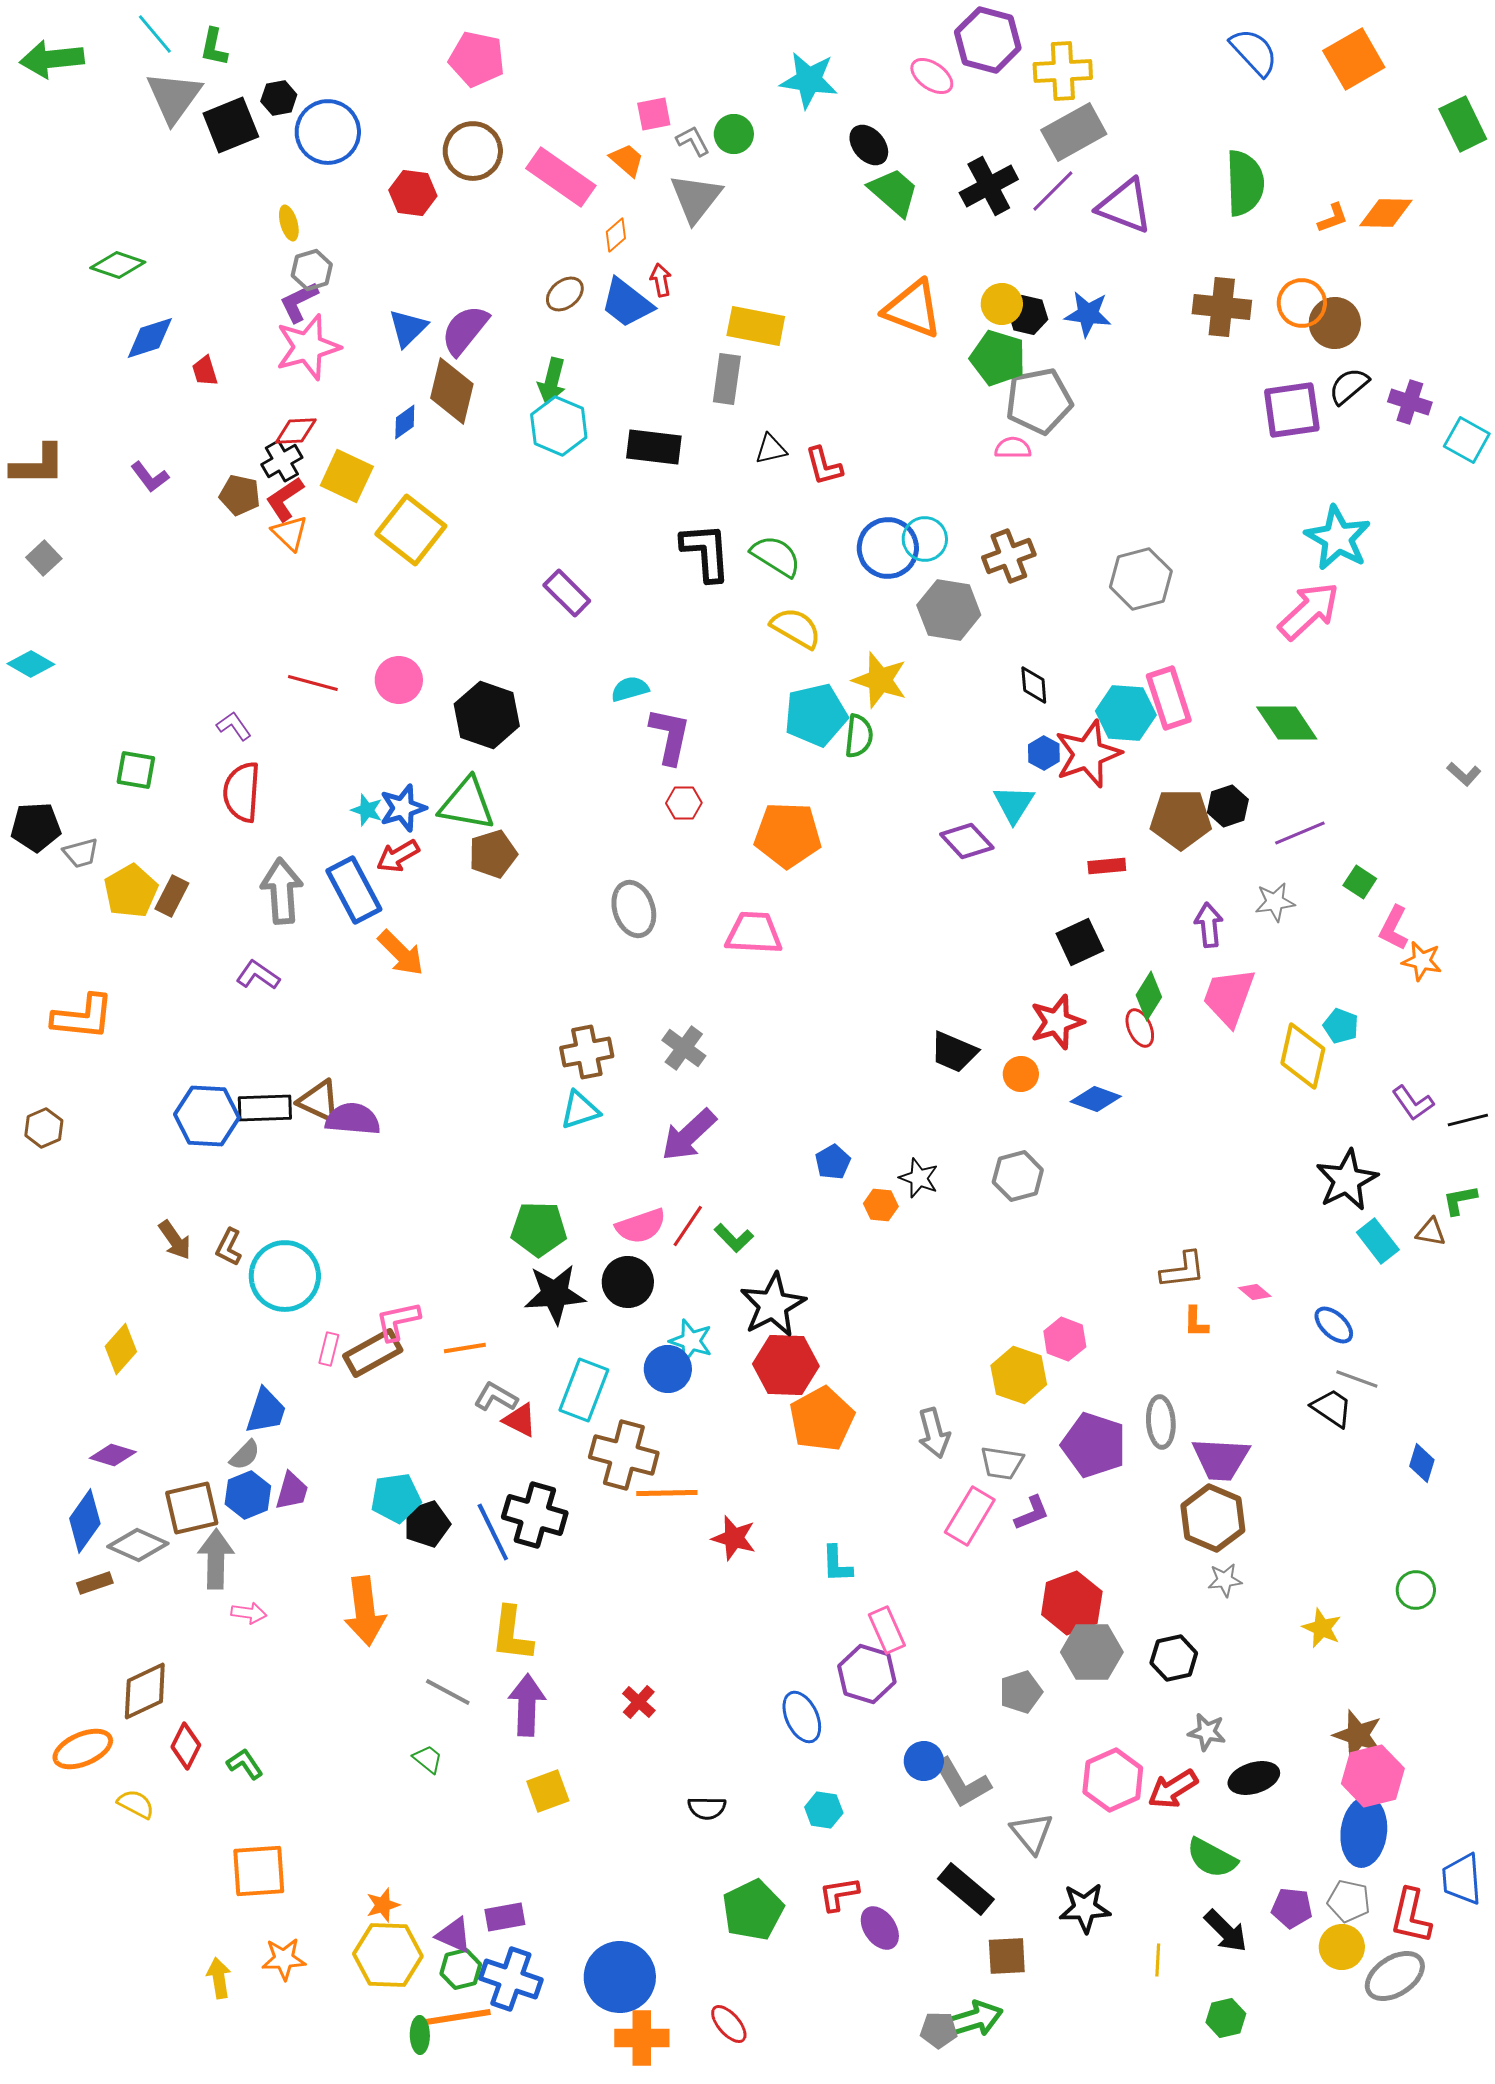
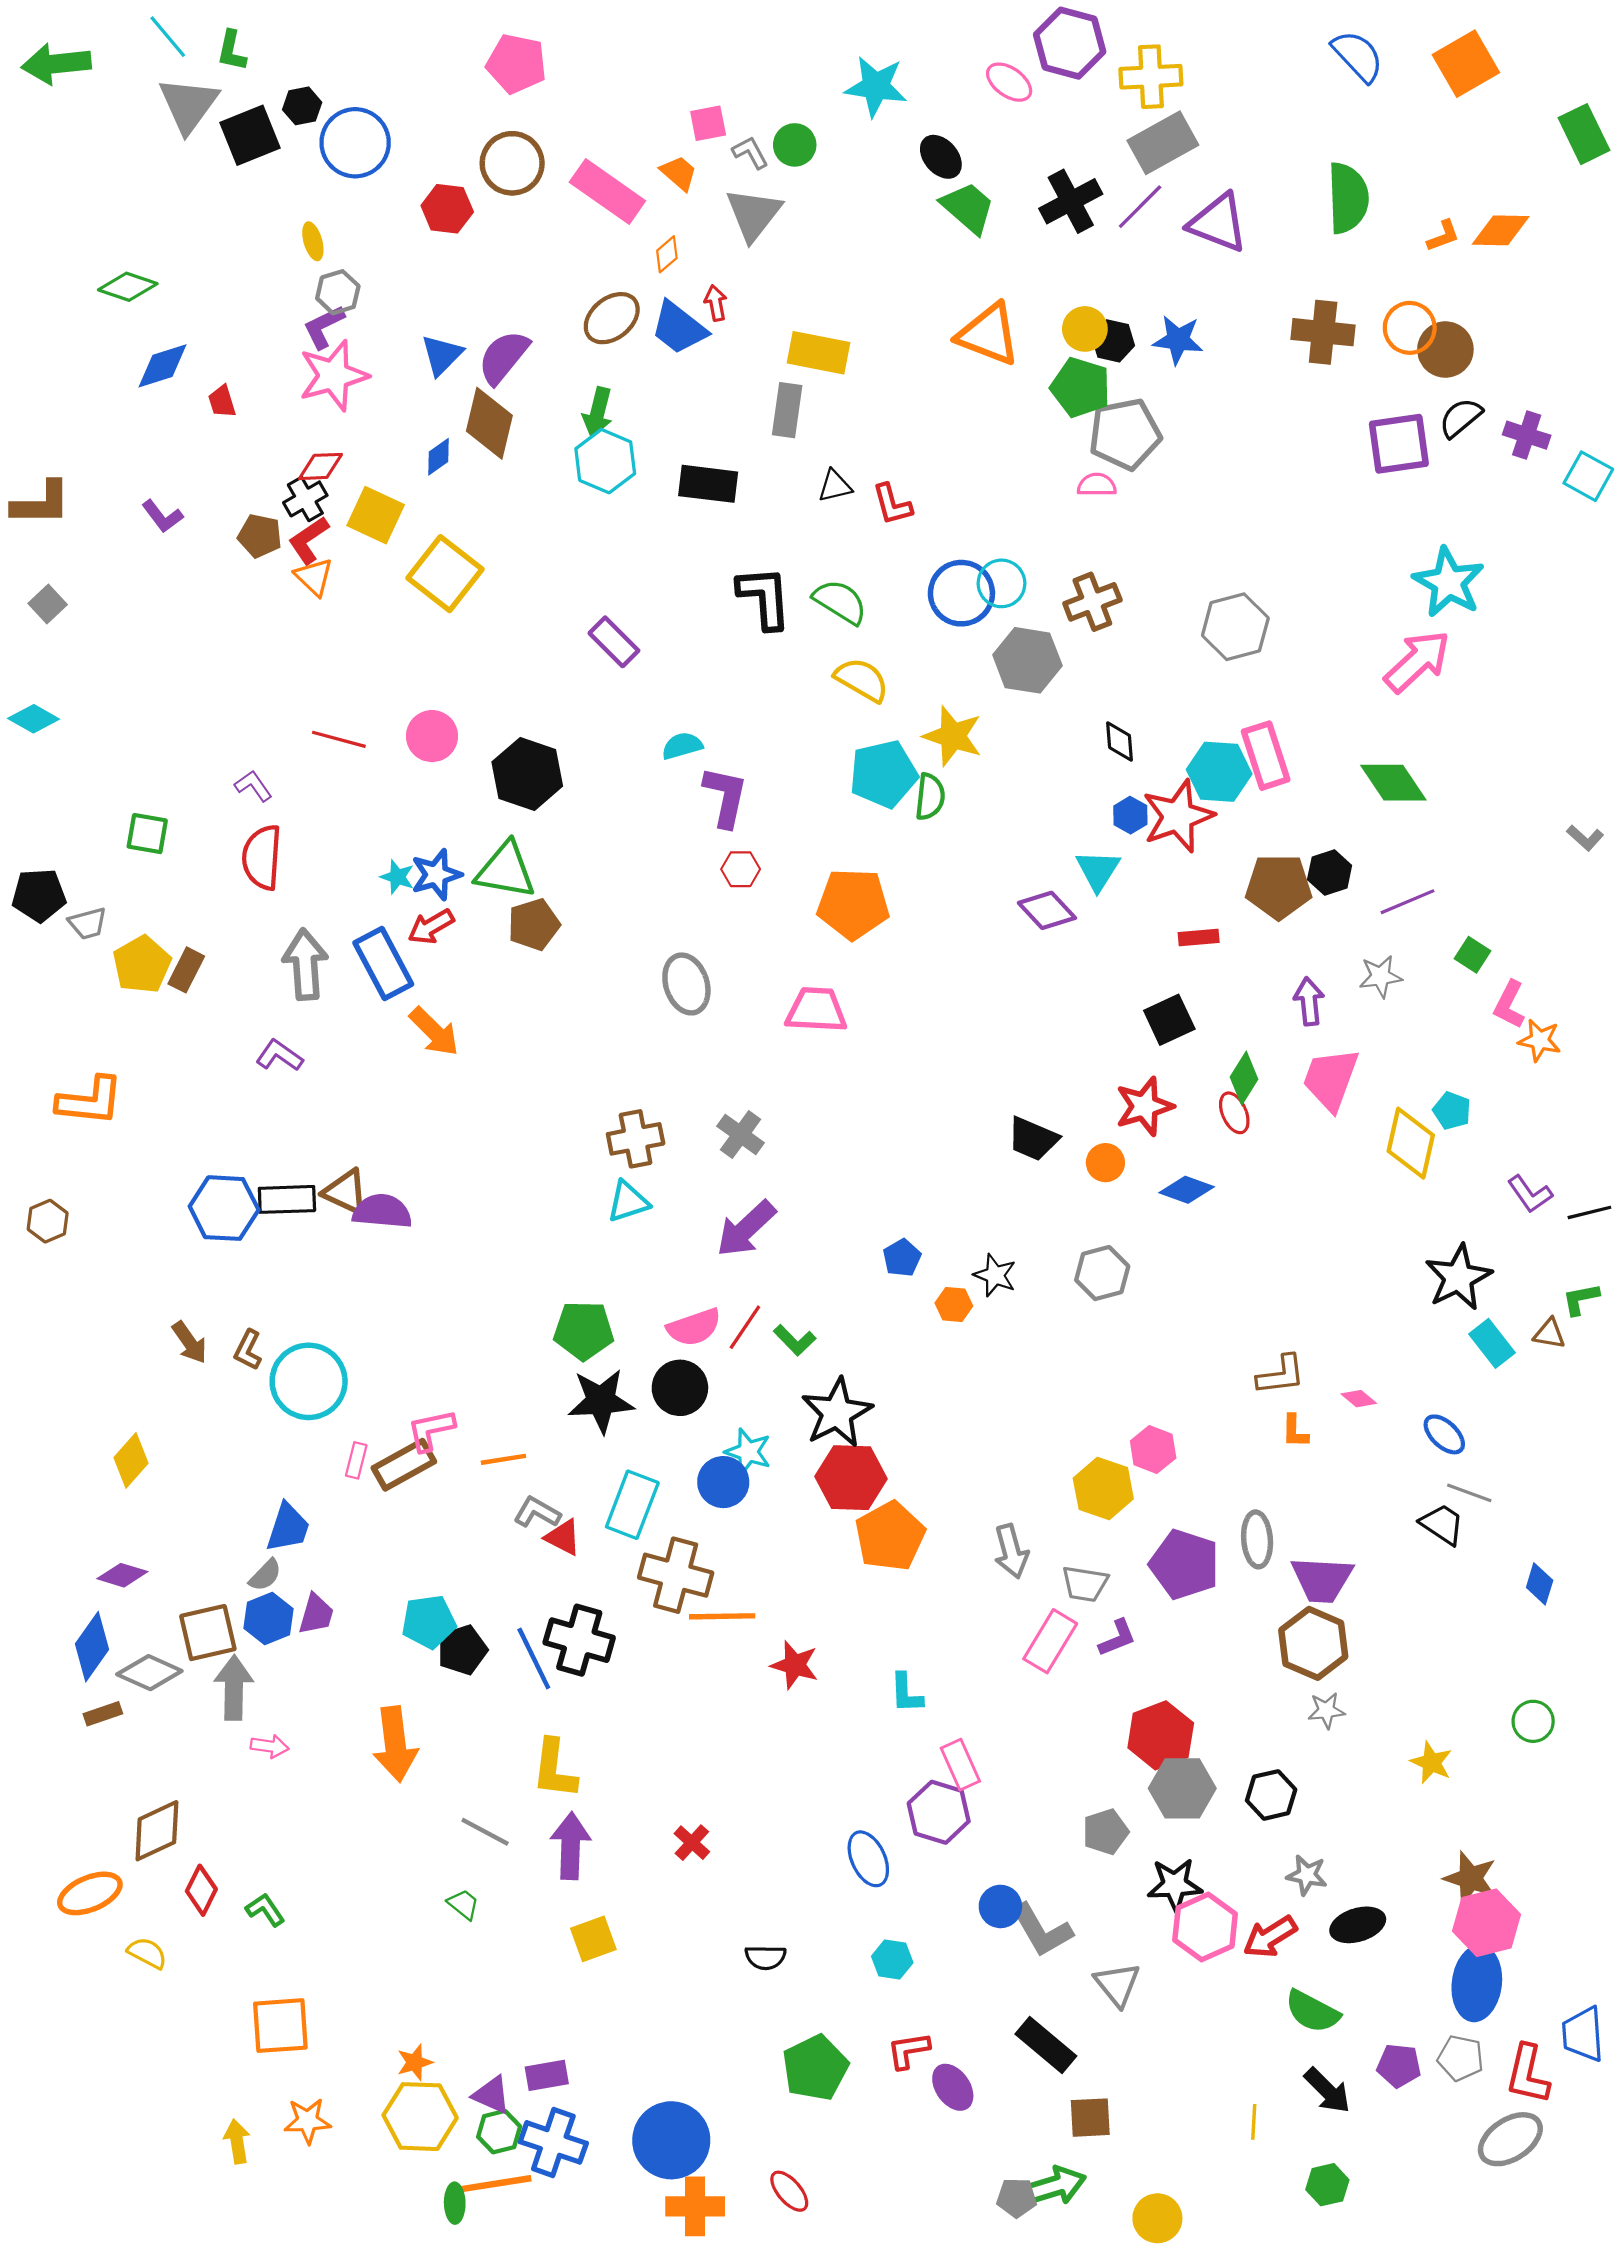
brown ellipse: (565, 294) -> (612, 318), size x1.4
black star: (1085, 1908) -> (1175, 1885), moved
yellow circle: (1342, 1947) -> (1157, 2218), moved

